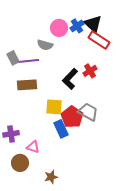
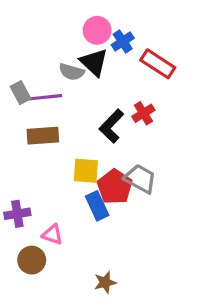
black triangle: (93, 24) -> (94, 62), moved
pink circle: (59, 28) -> (97, 30), moved
brown star: (51, 177) -> (105, 282), moved

